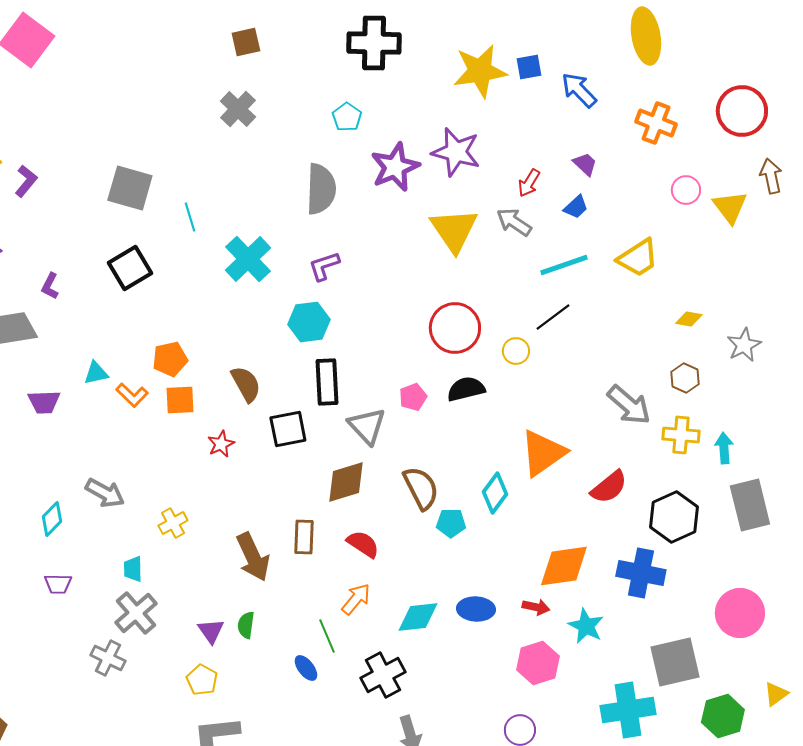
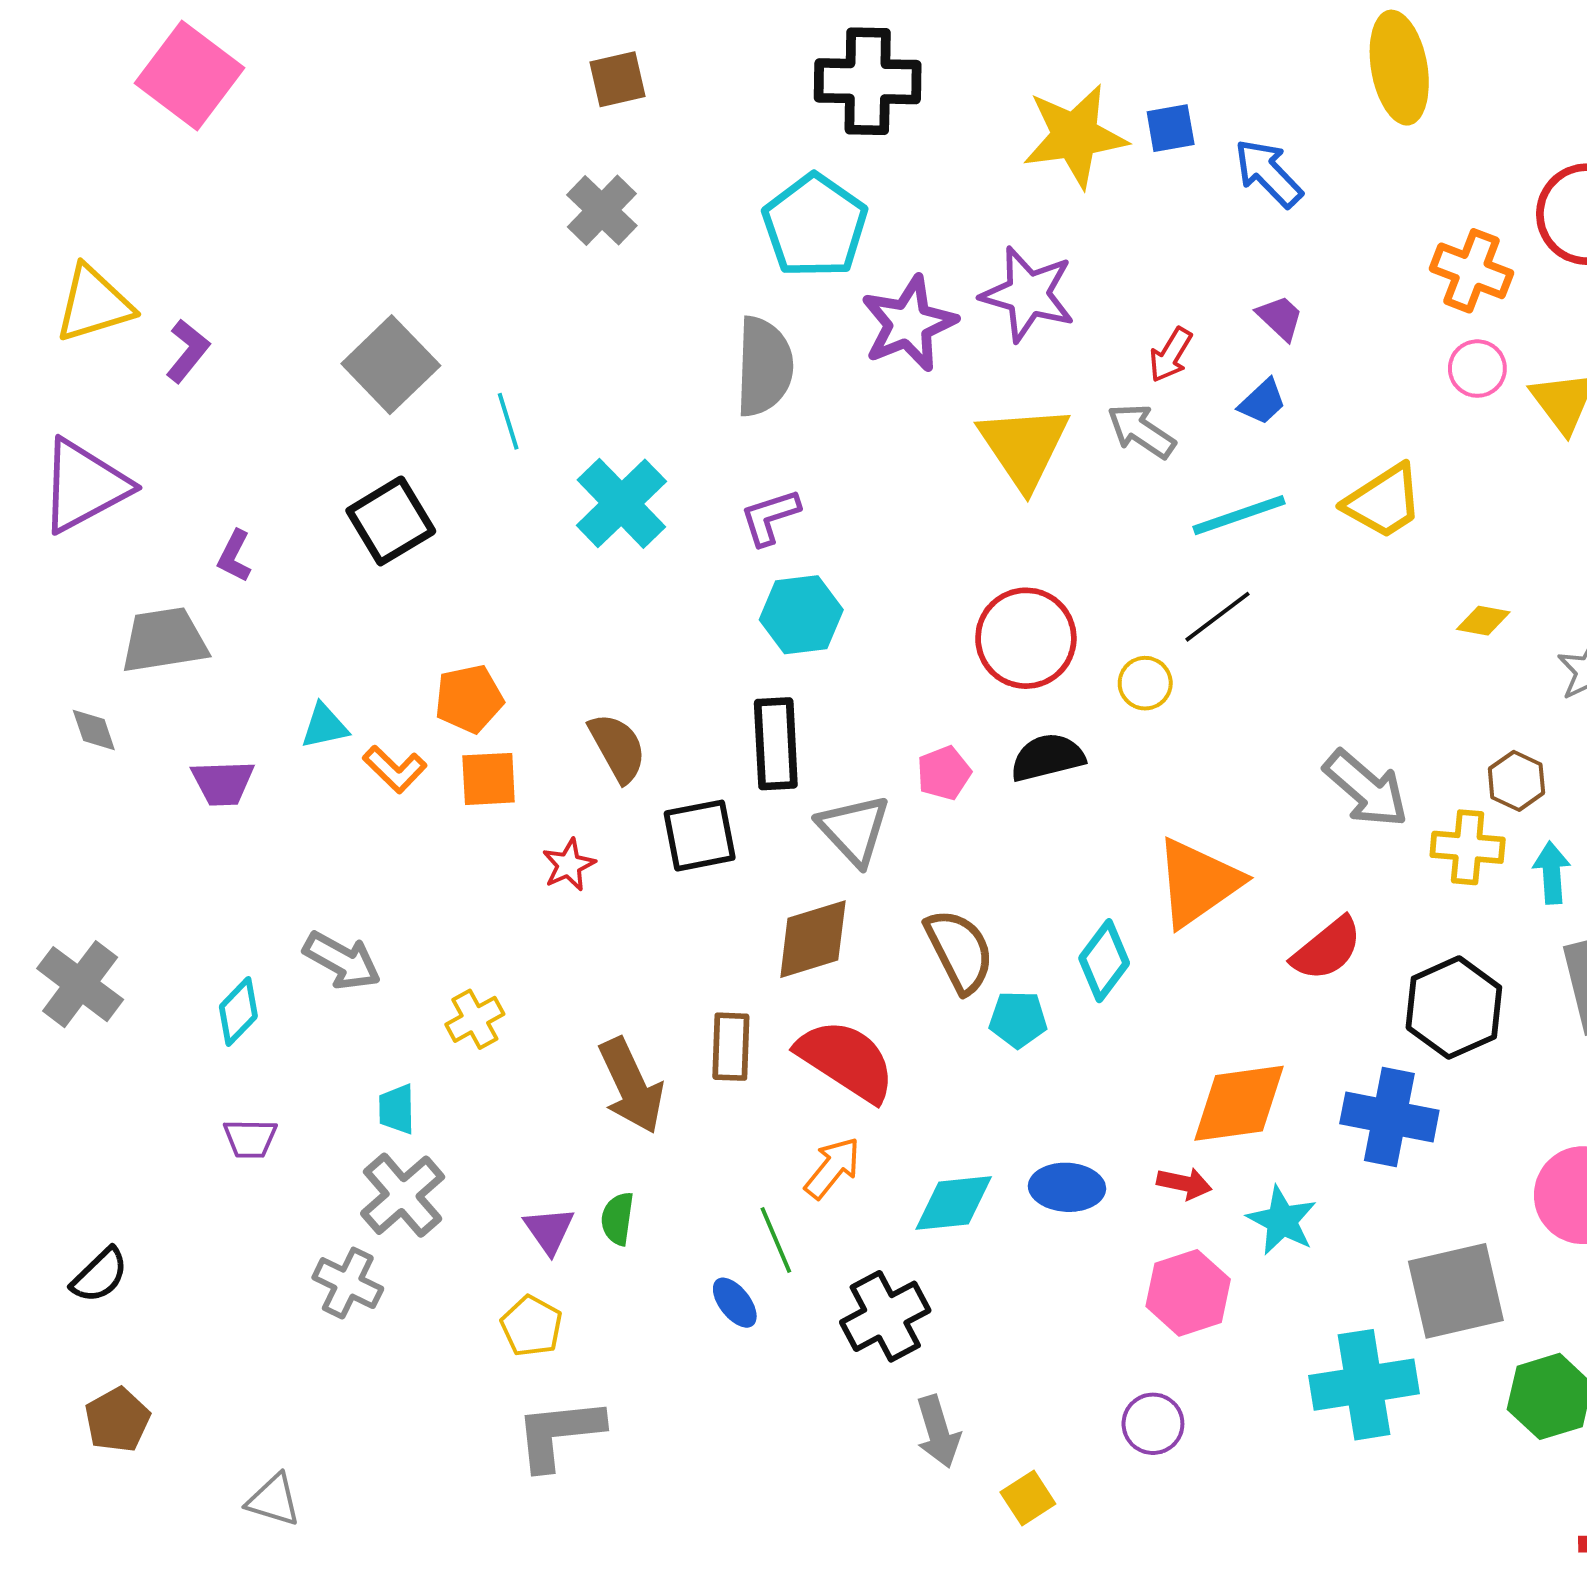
cyan pentagon: (347, 117) -> (815, 226), size x1.8
orange cross: (656, 123) -> (1472, 271), moved
gray square: (130, 188) -> (391, 365), turned 30
cyan hexagon: (309, 322) -> (801, 615), moved
brown hexagon: (685, 378) -> (1516, 781), moved
red semicircle: (363, 544) -> (846, 1060), size x1.6

